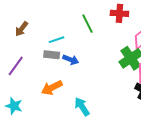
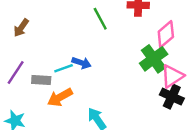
cyan line: (57, 40) -> (64, 68), moved
gray rectangle: (52, 55) -> (41, 80), moved

